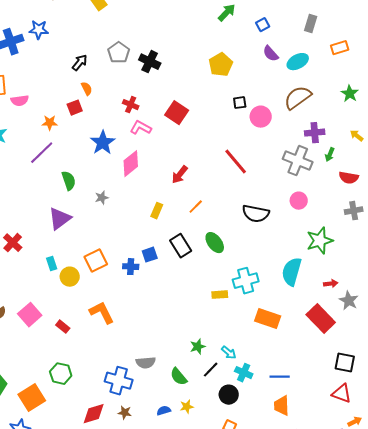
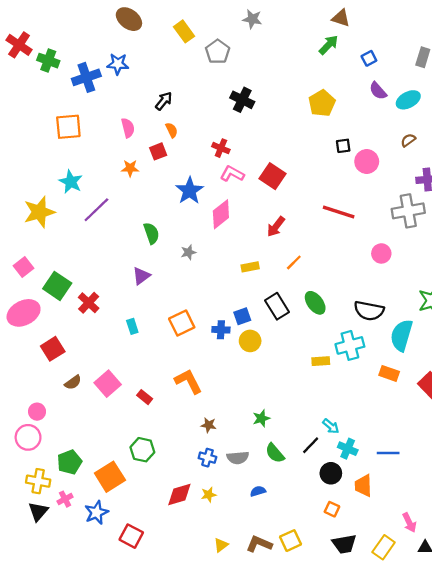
gray pentagon: (119, 53) -> (218, 52), moved
brown semicircle: (298, 98) -> (408, 140), size x0.5
pink semicircle: (20, 101) -> (128, 128), moved, turned -96
red square: (177, 113) -> (273, 176), moved
purple line: (42, 153) -> (96, 210), moved
gray cross: (298, 161) -> (408, 211), turned -32
red line: (236, 162) -> (339, 212), turned -32
pink circle: (299, 201) -> (381, 253), moved
yellow rectangle: (157, 211) -> (250, 267), turned 56
black semicircle: (256, 214) -> (369, 311), moved
purple triangle: (60, 219) -> (141, 276), size x0.7
yellow circle: (70, 277) -> (250, 341), moved
orange rectangle: (268, 319) -> (389, 373), moved, size x0.7
green star: (198, 347) -> (261, 418), moved
gray semicircle: (146, 363) -> (238, 458), moved
blue cross: (119, 381) -> (207, 458), size x0.6
orange trapezoid: (282, 406) -> (363, 486), moved
yellow star: (187, 407) -> (209, 495), moved
brown star: (125, 413) -> (209, 425), moved

